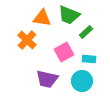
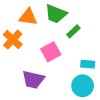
cyan rectangle: (89, 59) -> (88, 64), moved
cyan circle: (82, 81) -> (83, 86), moved

